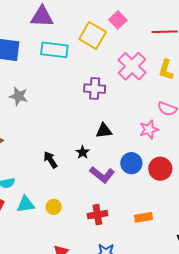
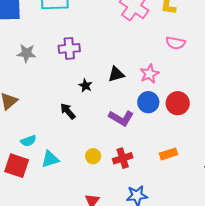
purple cross: (95, 89) -> (69, 48), moved
pink star: (149, 129) -> (149, 74), moved
black star: (83, 152) -> (85, 86), moved
yellow circle: (54, 207) -> (93, 156), moved

